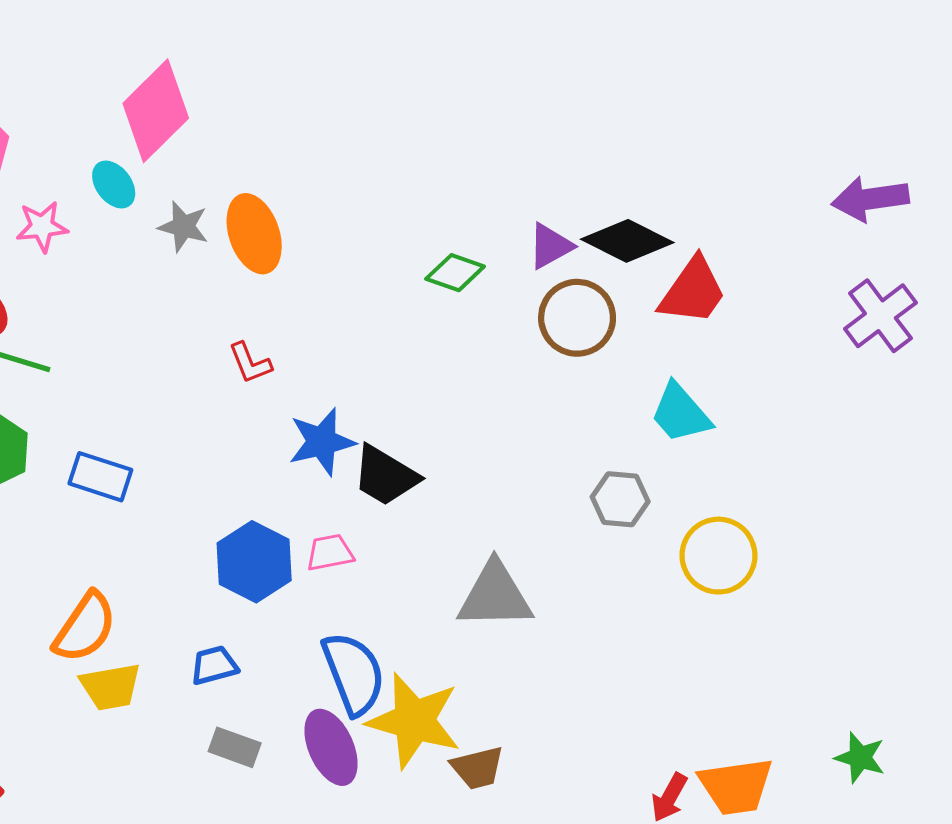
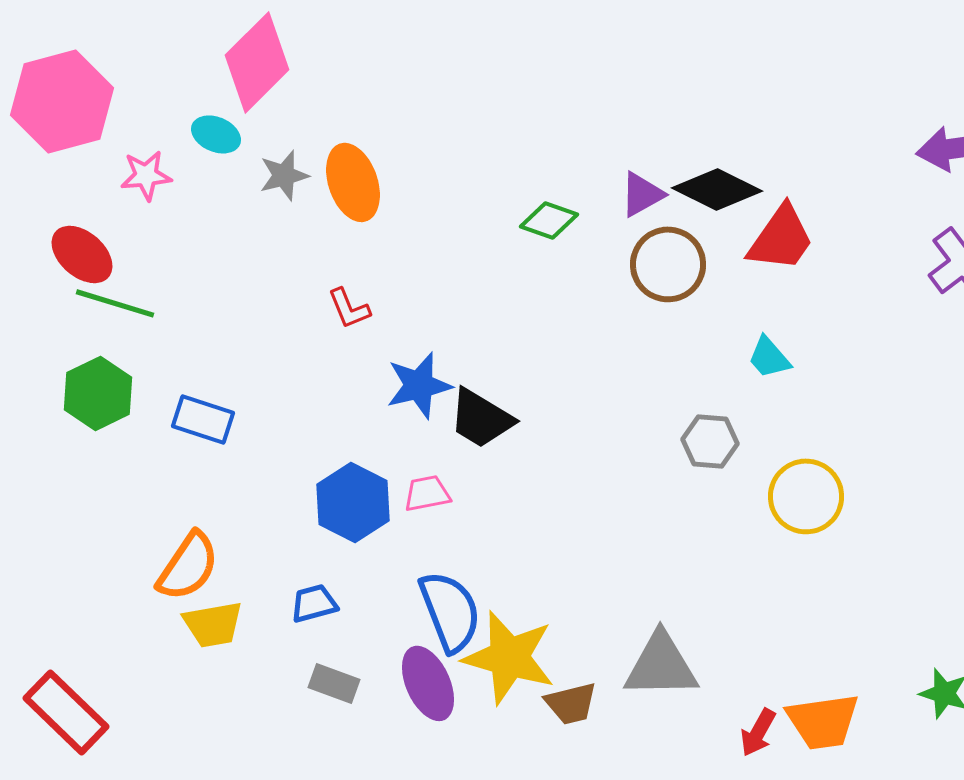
cyan ellipse: (114, 185) -> (216, 134), turned -30
gray star: (183, 227) -> (284, 175), turned -30
cyan trapezoid: (681, 413) -> (769, 357), size x0.7
gray triangle: (495, 596) -> (661, 665), moved

